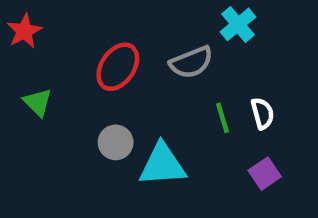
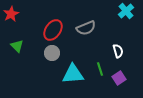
cyan cross: (238, 24) -> (126, 11), moved
green line: (222, 118) -> (100, 69), moved
gray circle: (116, 142) -> (52, 53), moved

